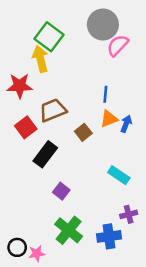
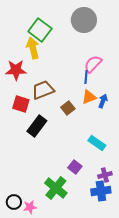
pink semicircle: (118, 45) -> (93, 64), moved
red square: (26, 127) -> (21, 104), turned -36
purple square: (61, 191) -> (75, 167), moved
blue cross: (109, 236) -> (101, 191), moved

